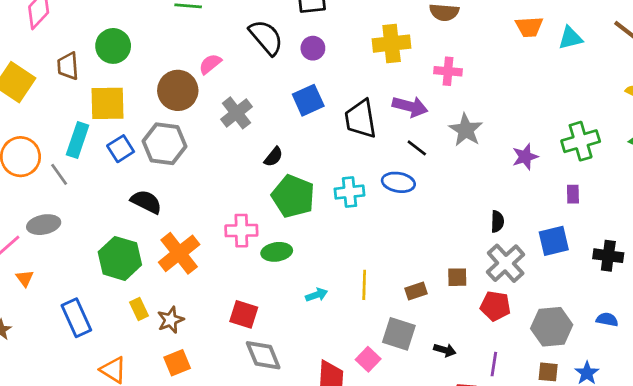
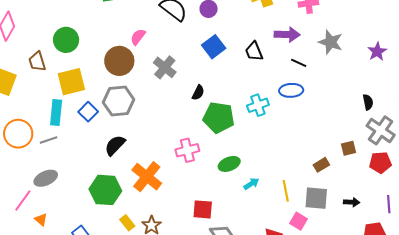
black trapezoid: (361, 119) -> (254, 51), size x0.7
gray line: (59, 174) -> (49, 140), turned -60
black semicircle: (146, 202) -> (115, 145), turned -60
green ellipse: (277, 252) -> (229, 164), moved
yellow line: (364, 285) -> (286, 191), moved

